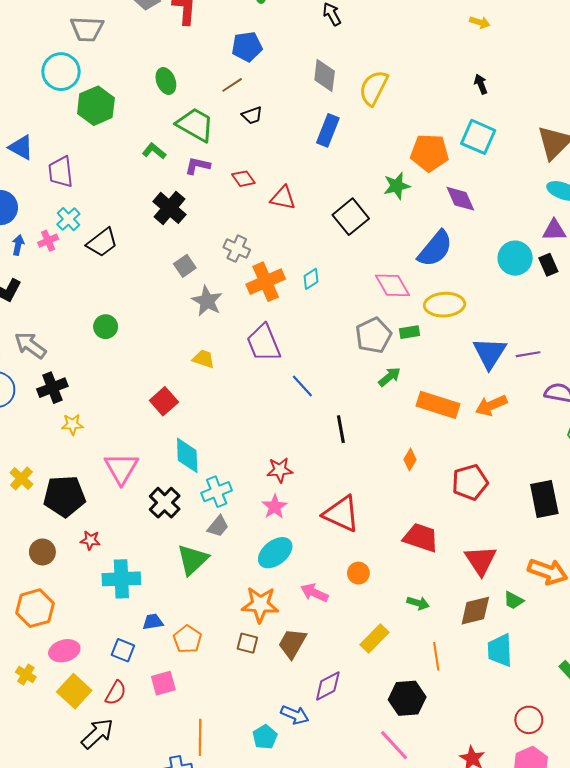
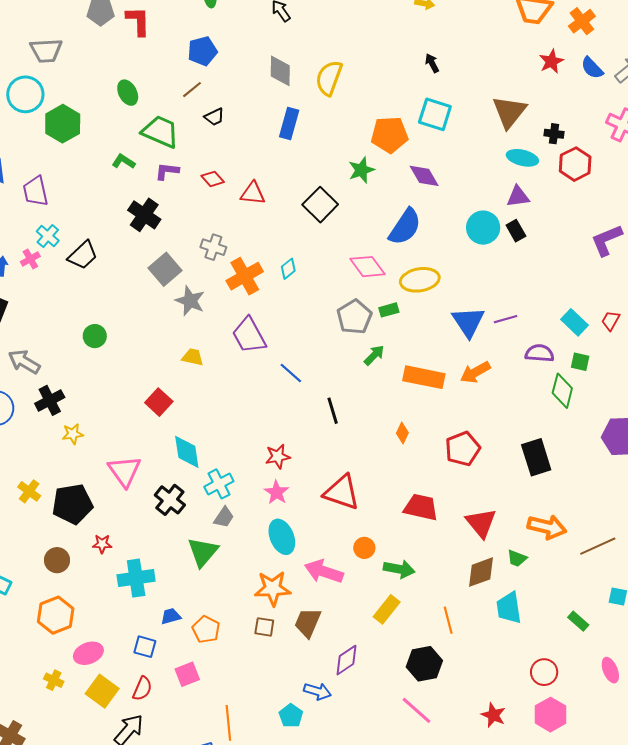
gray square: (185, 266) -> (165, 269), size x1.5
cyan ellipse: (275, 553) -> (282, 537), turned -68
pink arrow: (314, 593) -> (324, 571), size x1.4
green arrow: (418, 603) -> (399, 569), moved, size x1.4

